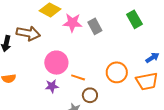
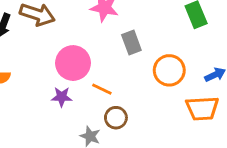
gray rectangle: (95, 26) -> (131, 43), moved
orange circle: (117, 72) -> (169, 70), moved

